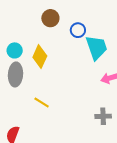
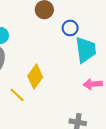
yellow diamond: (40, 57) -> (35, 77), moved

